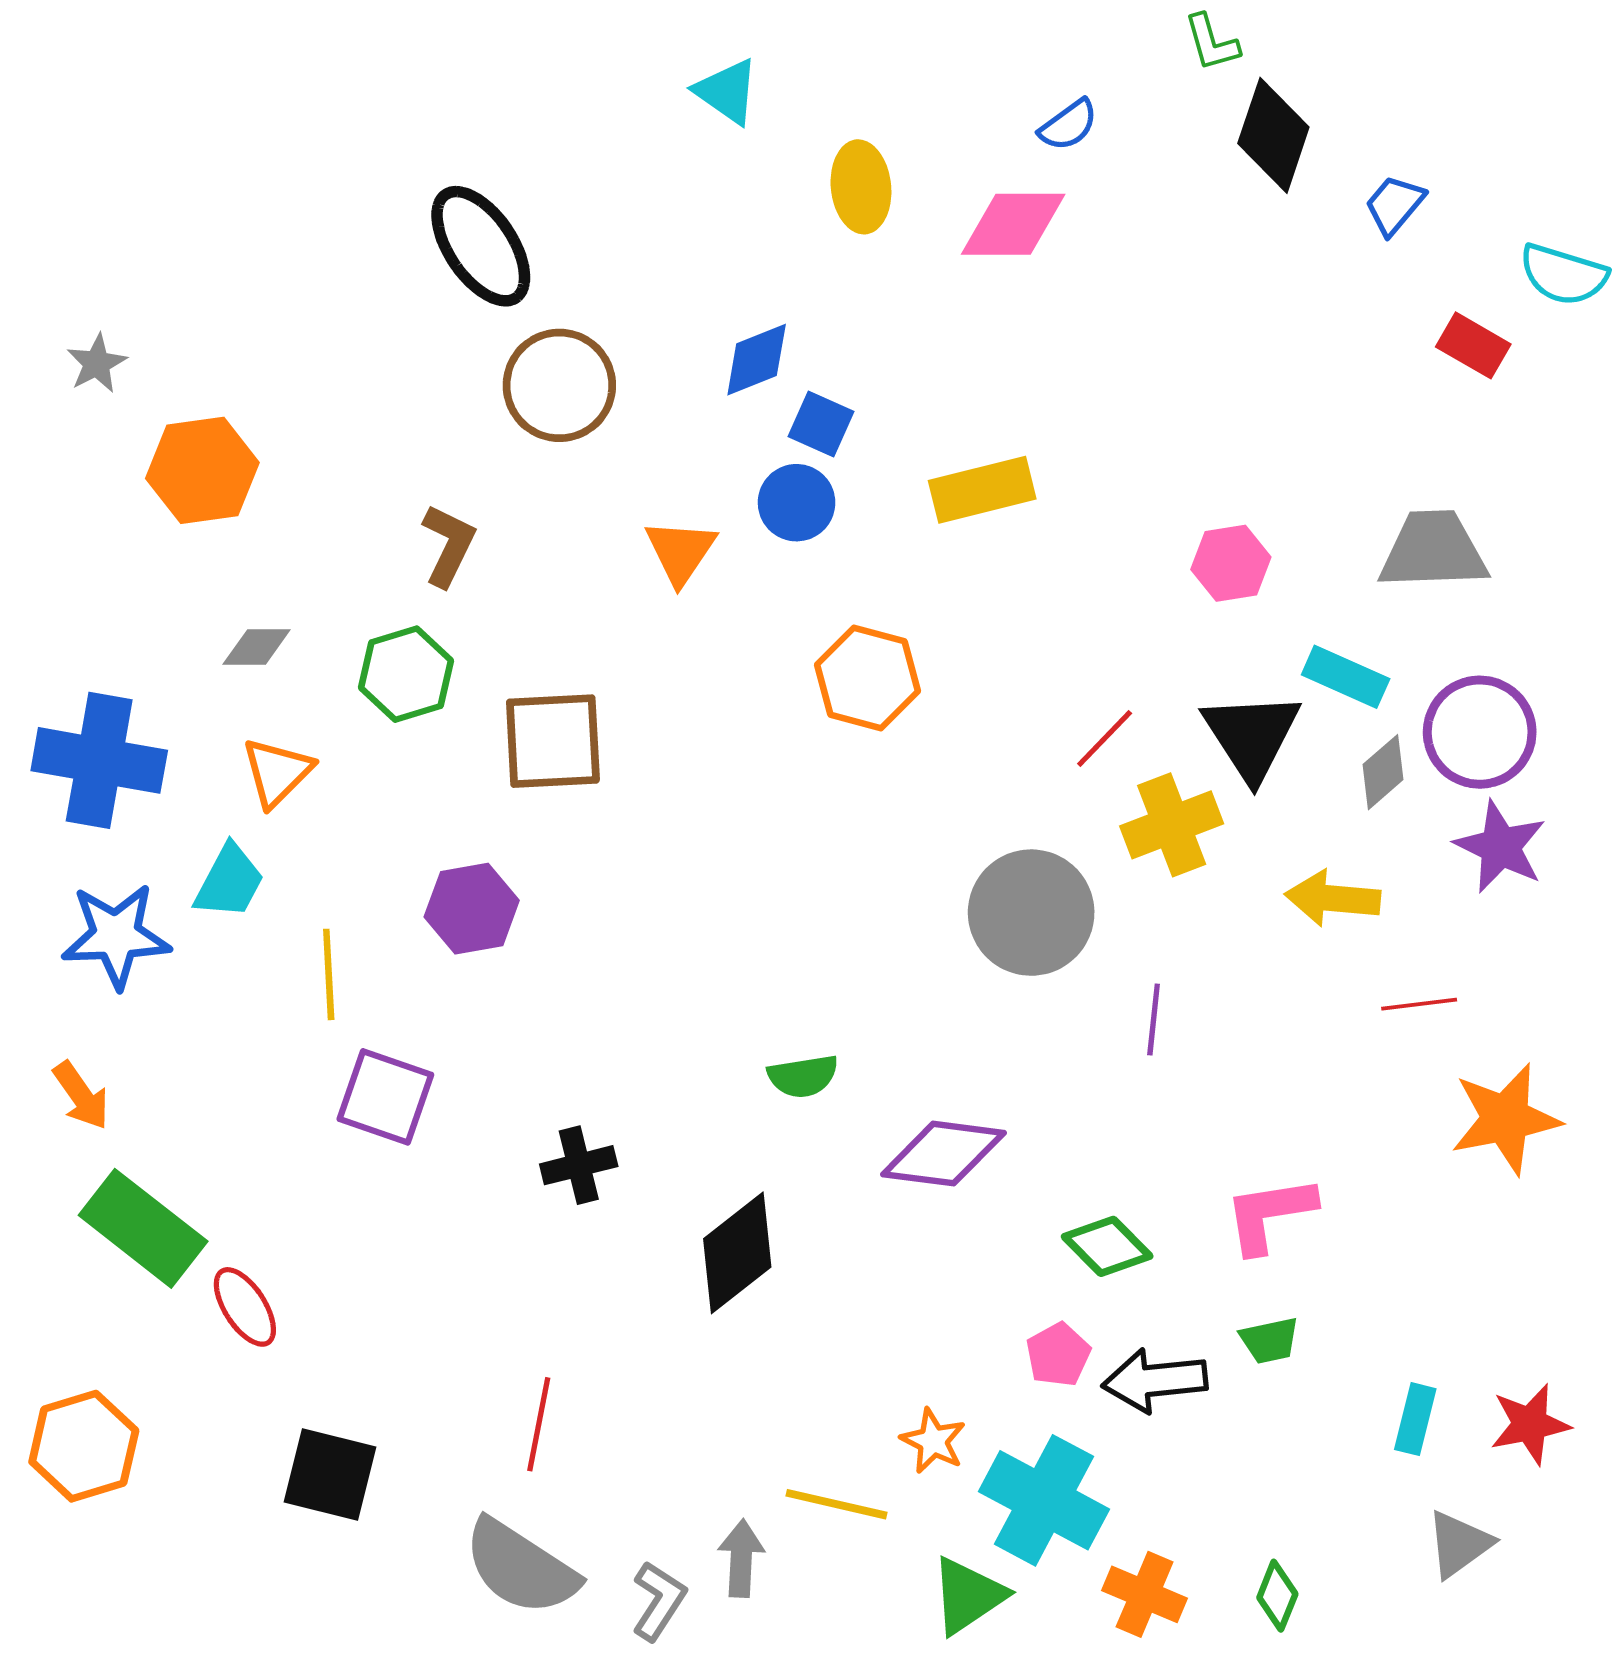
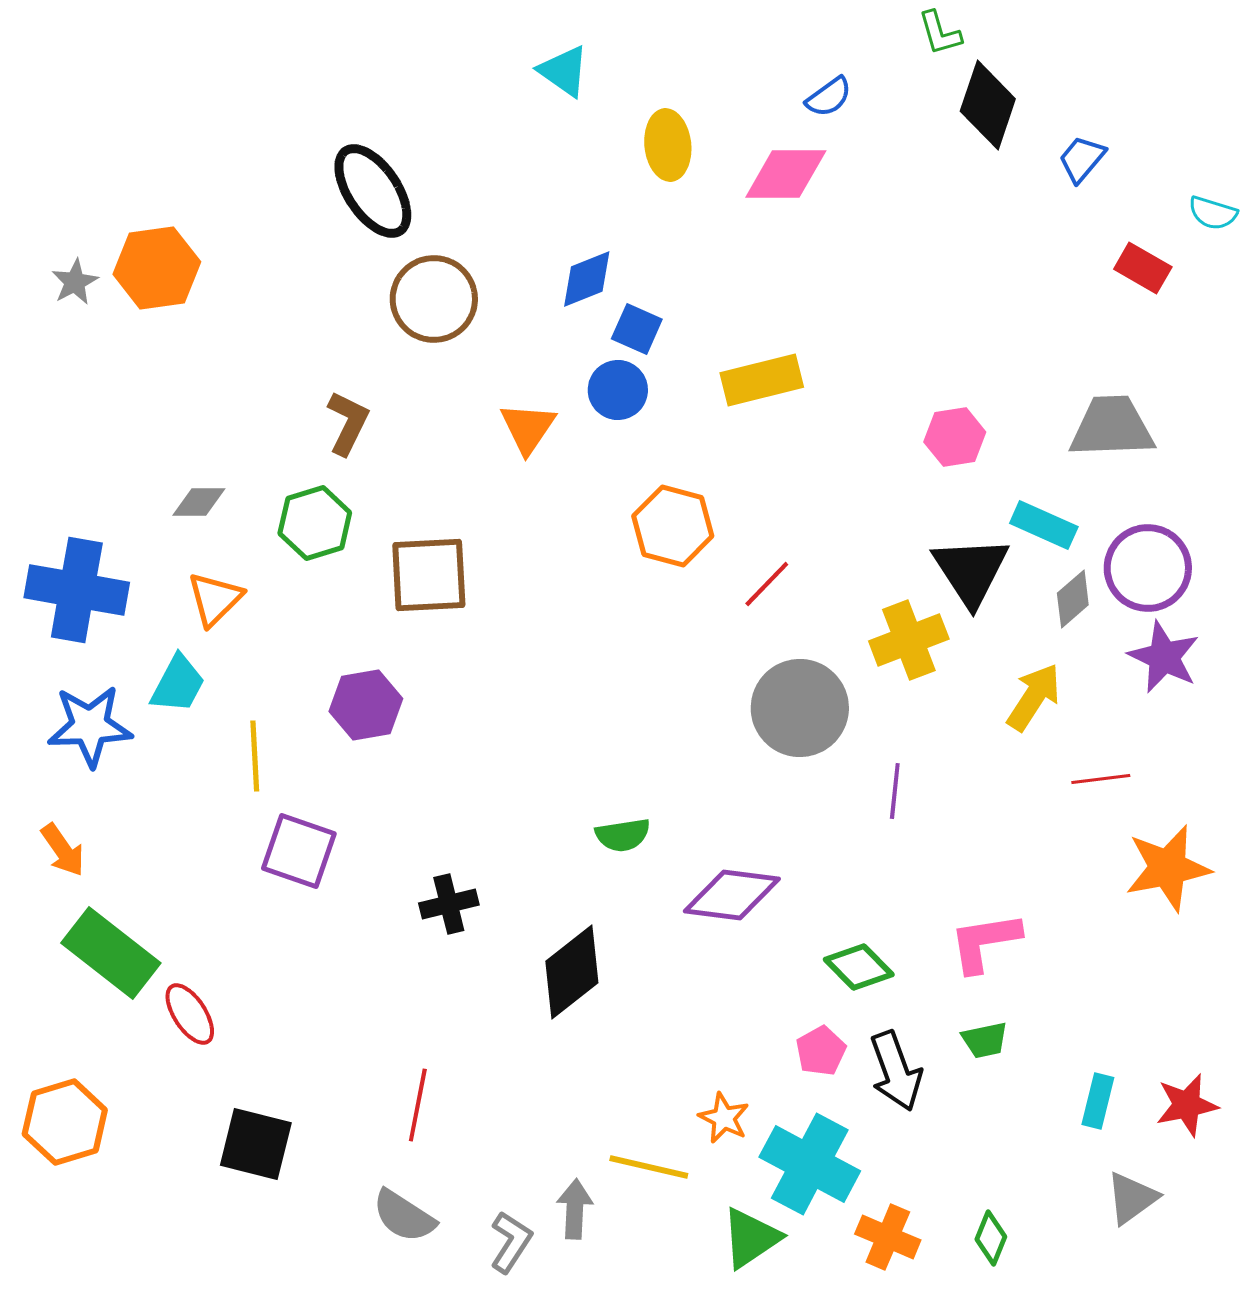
cyan semicircle: (1563, 275) -> (1213, 213), size x0.7
orange hexagon: (202, 470) -> (157, 268), moved
red line: (1105, 739) -> (767, 584), moved
yellow arrow: (1333, 898) -> (1034, 697), turned 118
black arrow: (1155, 1380) -> (896, 1071), turned -104
gray semicircle: (521, 1567) -> (404, 1216), size x0.7

